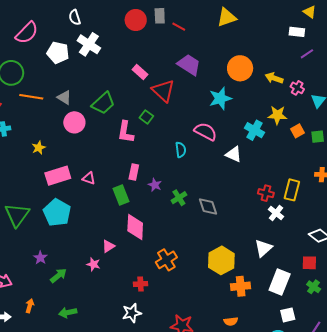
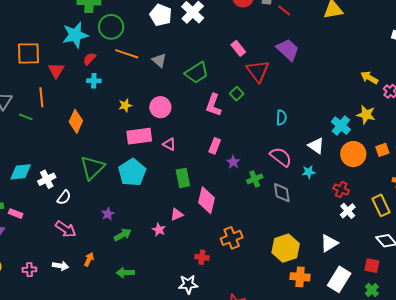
orange circle: (240, 68) -> (353, 154), moved
cyan star: (220, 98) -> (309, 172), moved, size x0.6
pink circle: (74, 122) -> (160, 107), moved
orange square: (297, 131) -> (382, 150), moved
pink semicircle: (205, 132) -> (281, 157), moved
cyan semicircle: (181, 150) -> (281, 118), moved
yellow rectangle: (292, 190) -> (381, 205), moved, turned -50
green rectangle: (121, 195) -> (183, 178), moved

